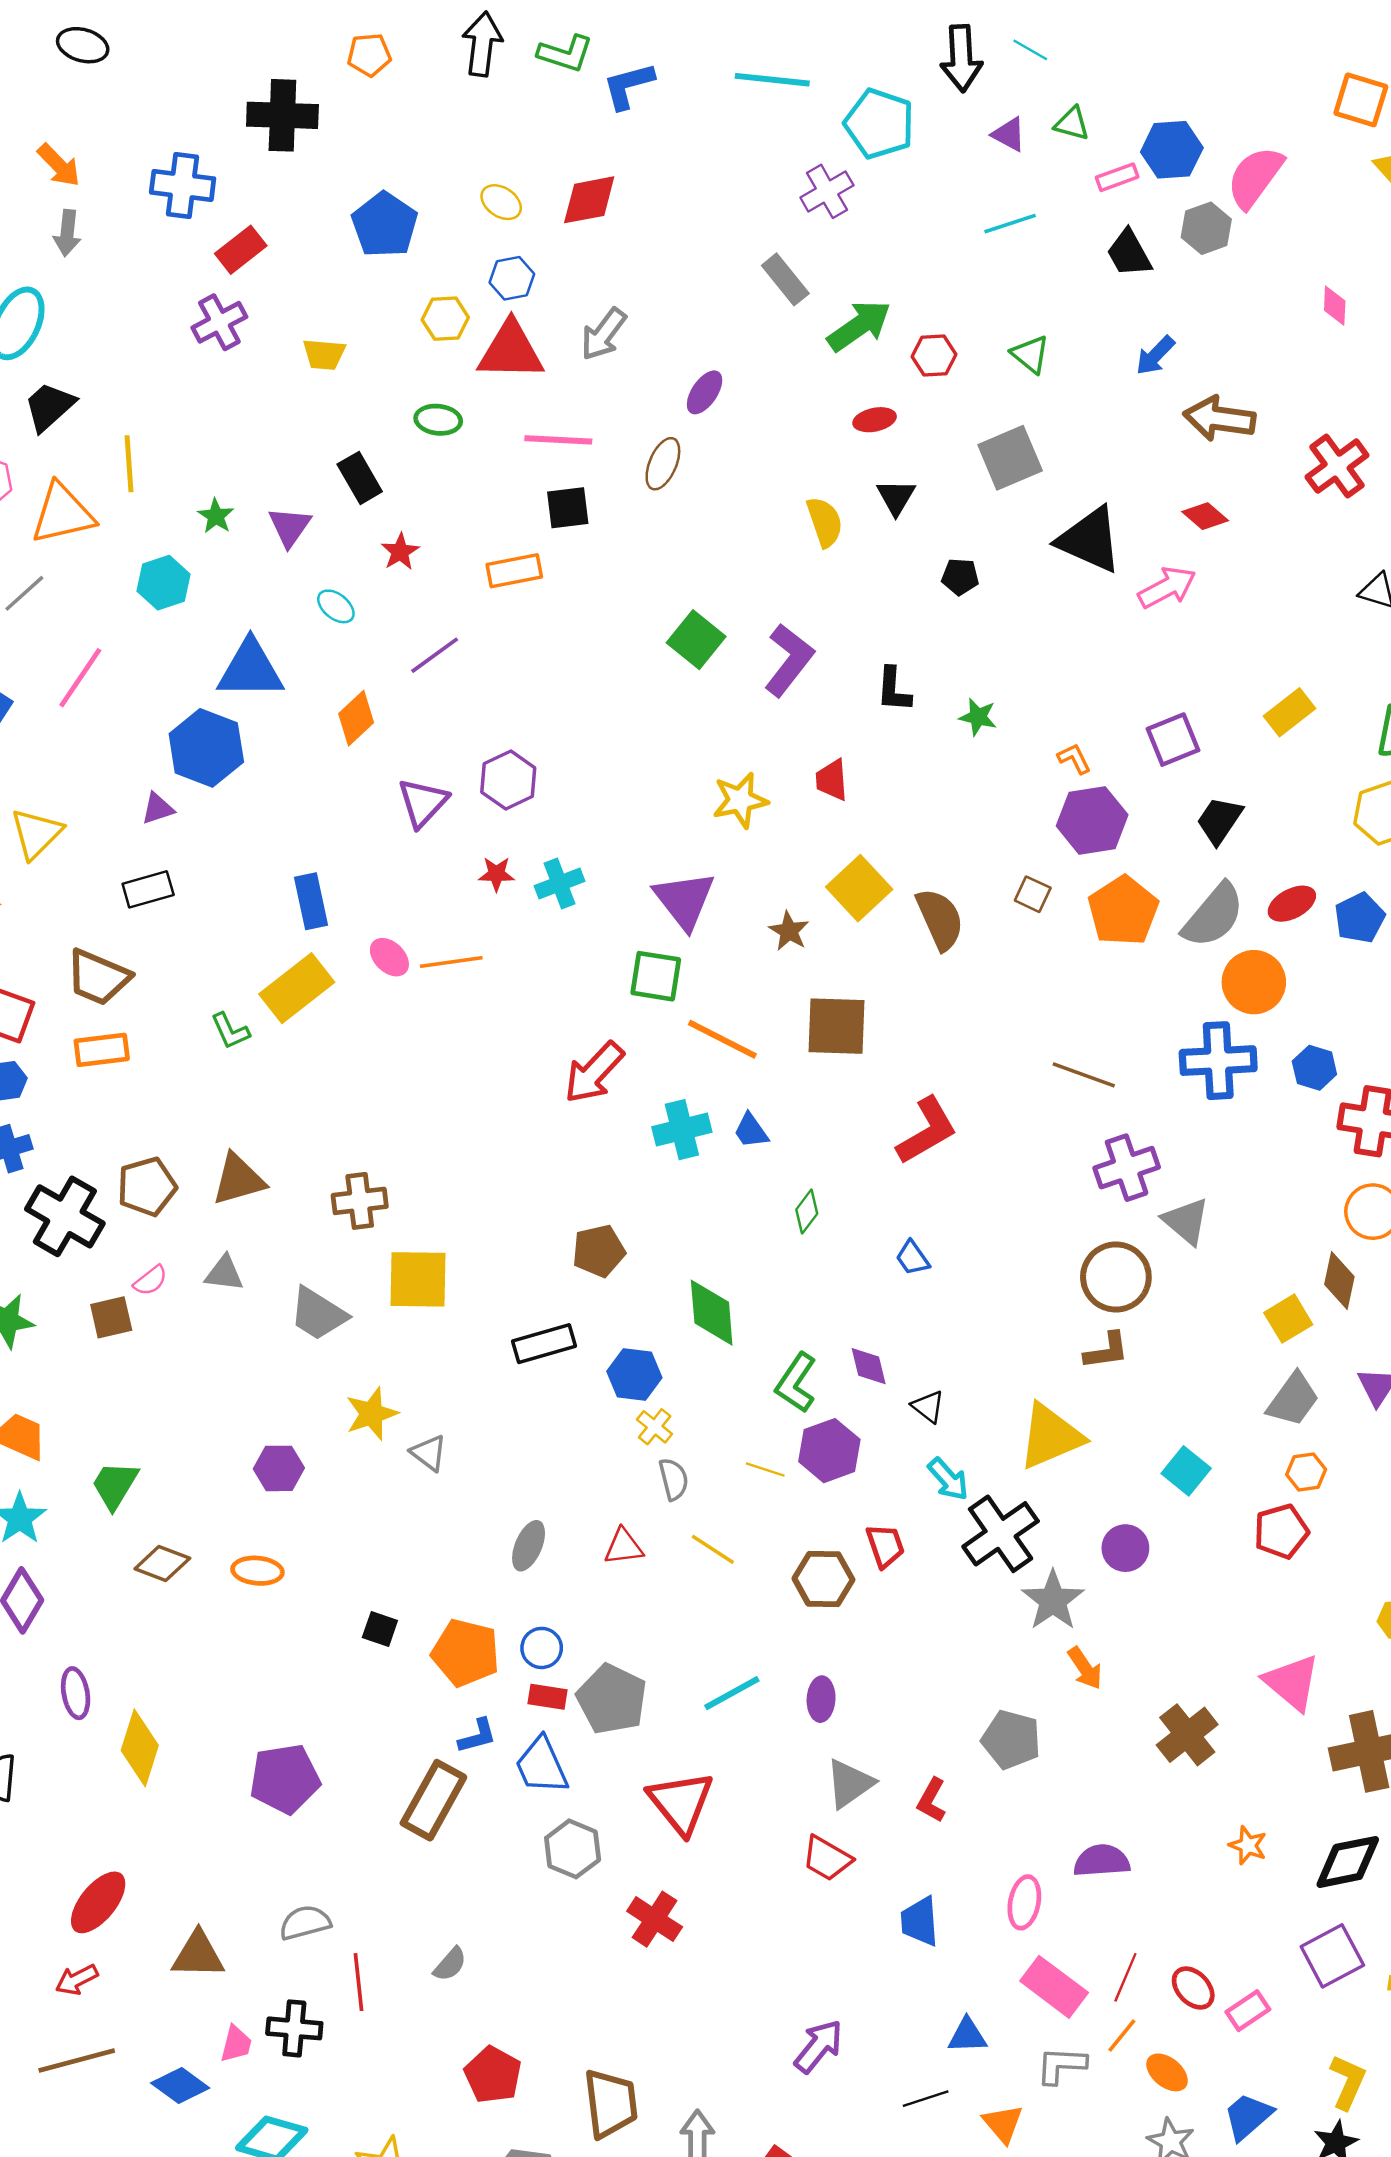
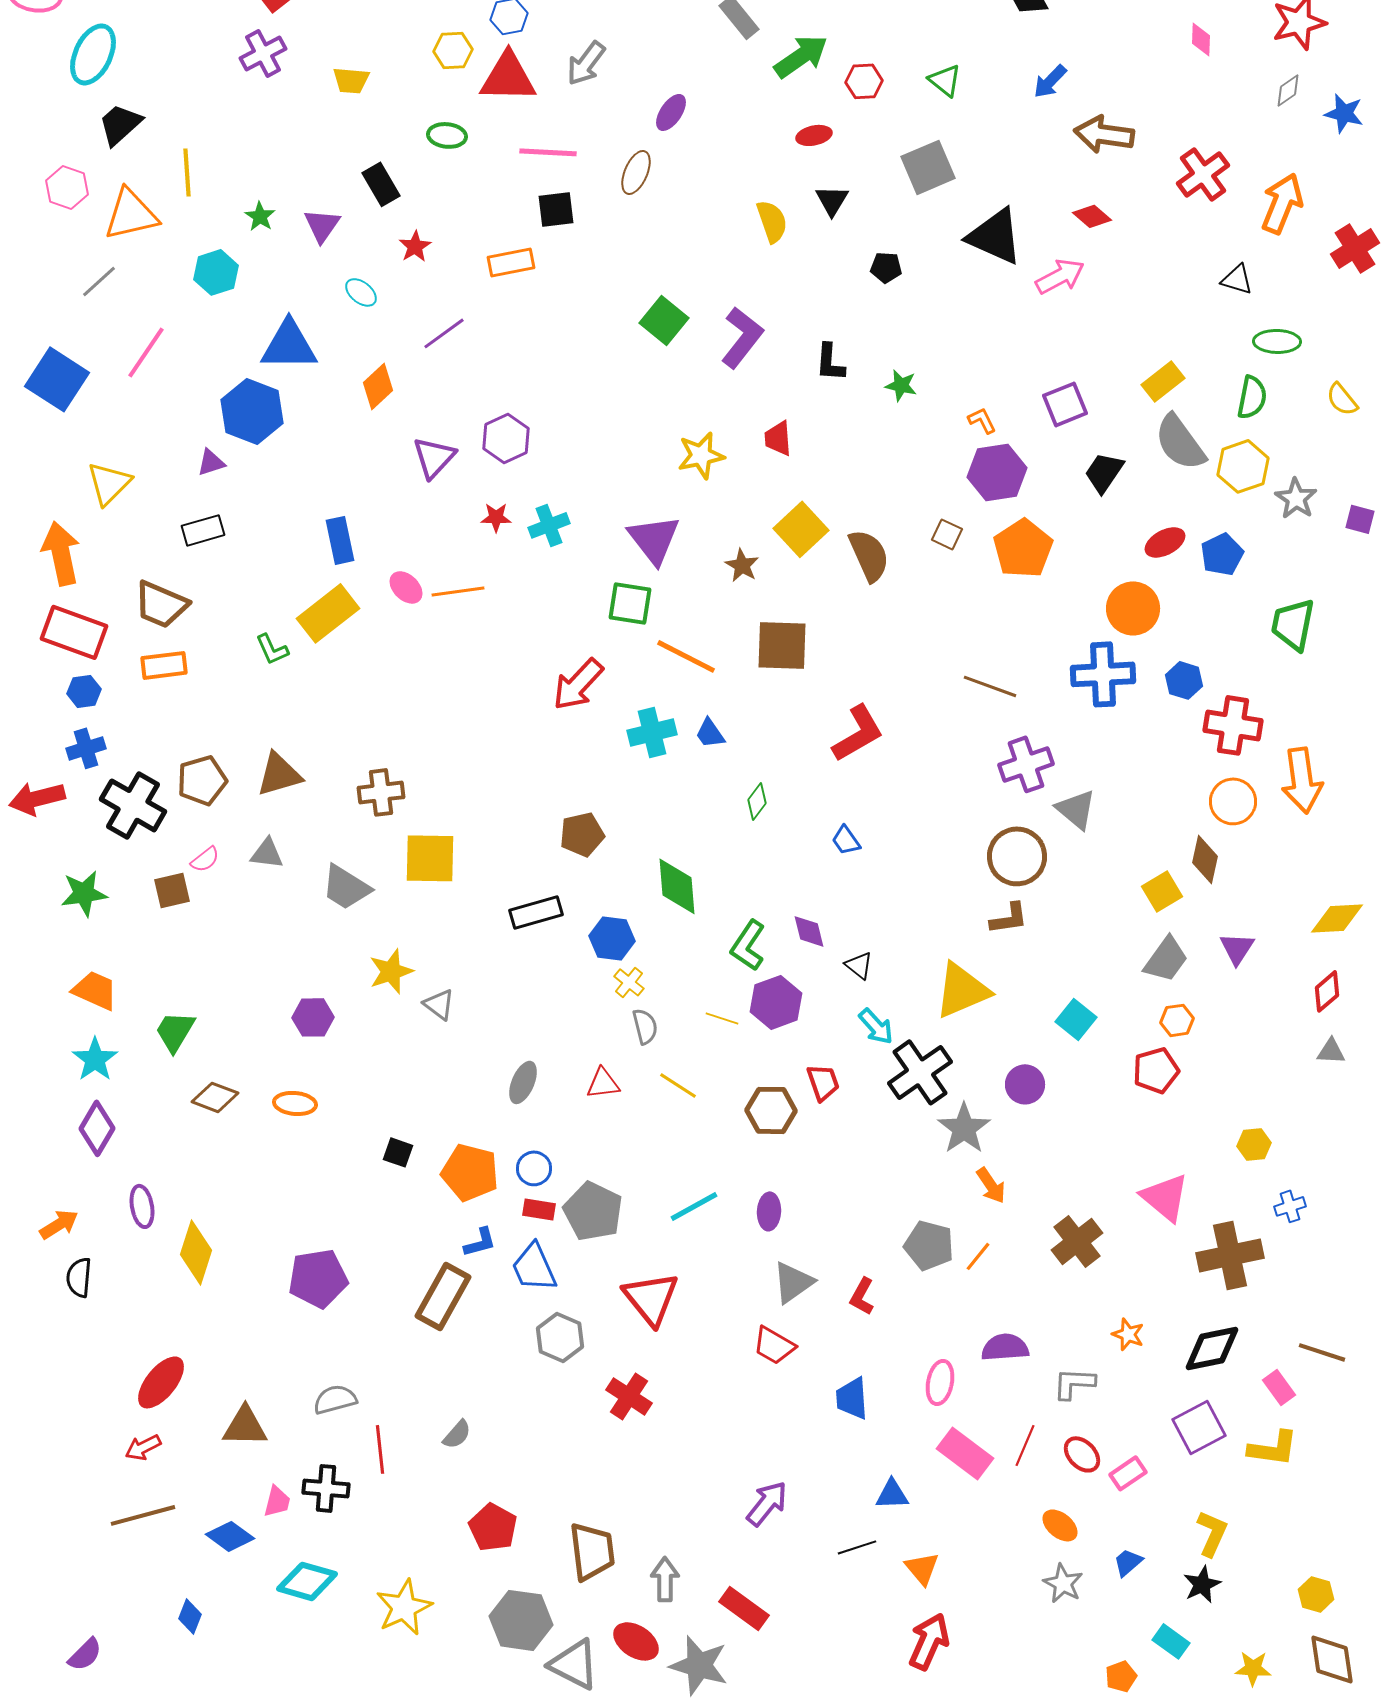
gray semicircle: (1213, 916) -> (1180, 442), moved, turned 104
orange line: (1122, 2036) -> (978, 1256), moved
gray L-shape: (1061, 2065) -> (1074, 1383), moved
blue trapezoid: (1248, 2116) -> (1128, 1562), size x0.7

